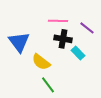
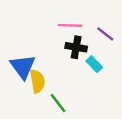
blue triangle: (19, 42) -> (23, 67), moved
yellow semicircle: (41, 62) -> (37, 81), moved, turned -138

